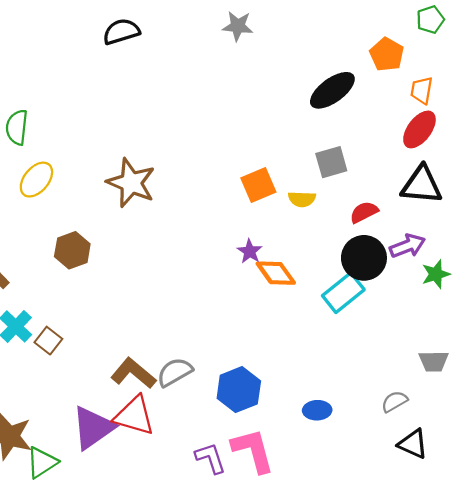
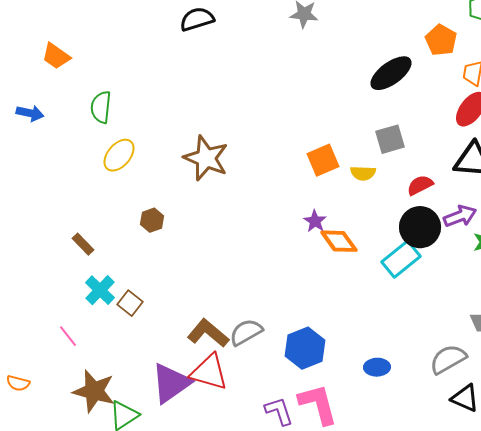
brown hexagon: (72, 250) -> (152, 220), size x0.7
gray semicircle: (394, 402) -> (448, 359), size x1.5

